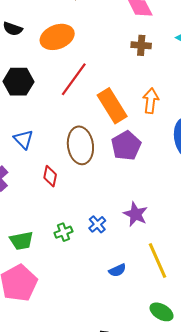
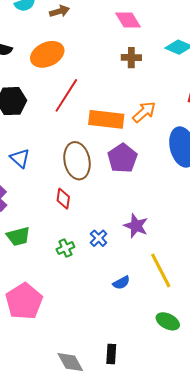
orange arrow: (151, 101) -> (144, 112), turned 45
orange rectangle: (112, 106) -> (106, 119), turned -48
red diamond: (50, 176) -> (63, 199), moved
green trapezoid: (21, 241) -> (18, 236), moved

